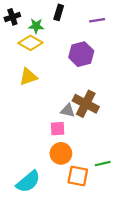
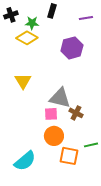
yellow triangle: (28, 77) -> (23, 81), moved, turned -42
brown cross: (86, 104) -> (76, 113), moved, size x0.6
gray triangle: (68, 111) -> (60, 98), size x1.6

